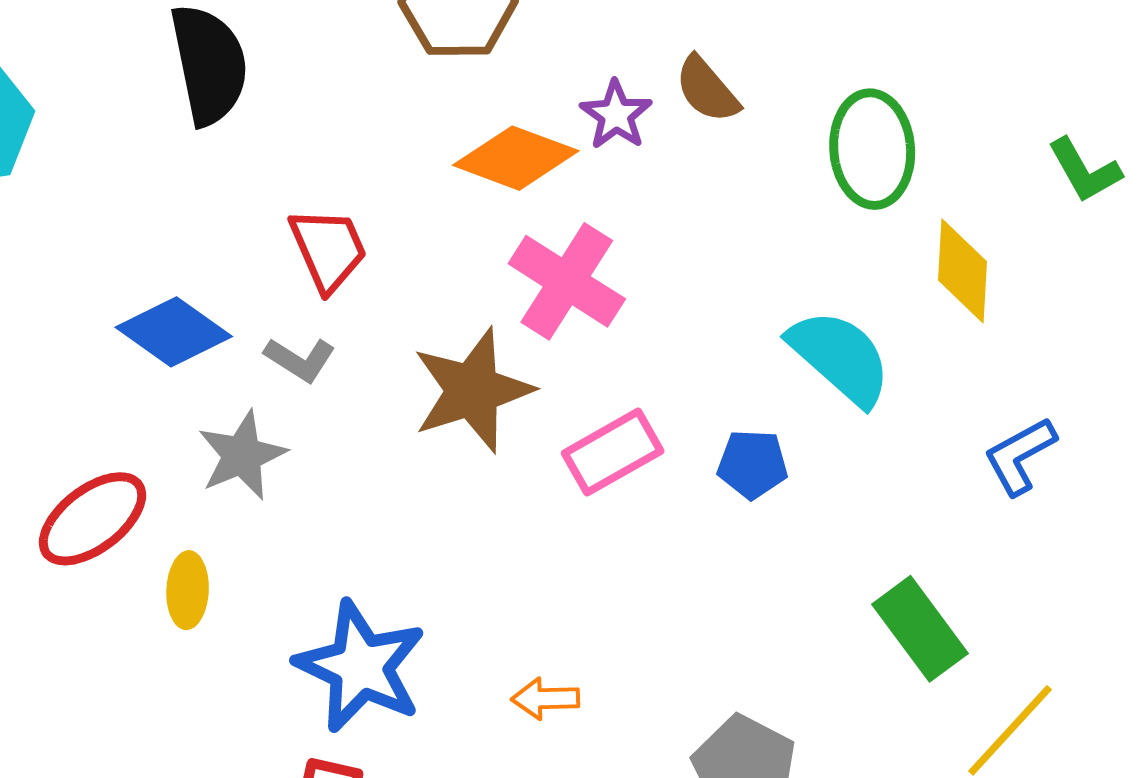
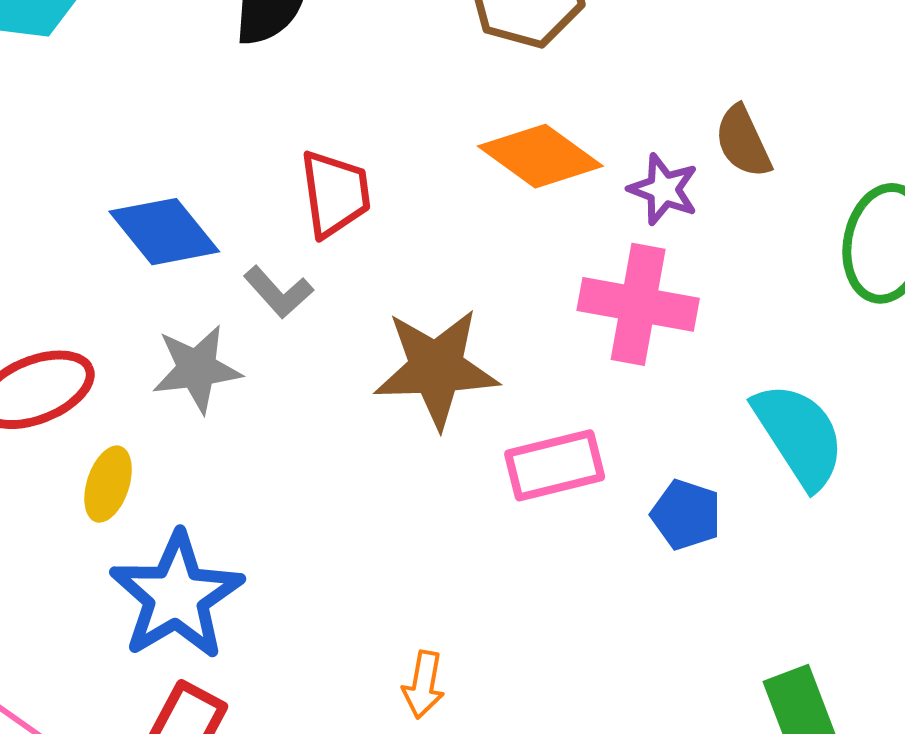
purple star: (616, 115) -> (663, 189), moved, turned -30
pink cross: (567, 281) -> (638, 304), moved, turned -38
blue star: (361, 667) -> (177, 596), moved
orange arrow: (545, 699) -> (423, 685), turned -94

